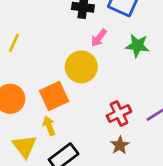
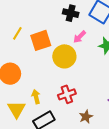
orange square: (54, 96) -> (41, 40), moved
red cross: (119, 114) -> (67, 94), moved

